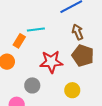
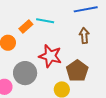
brown pentagon: (83, 56) -> (77, 71), moved
gray circle: (32, 85) -> (25, 73), size x1.5

